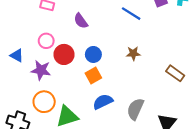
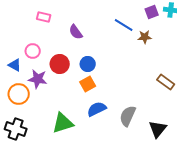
pink circle: (46, 41) -> (33, 51), moved
brown star: (133, 53) -> (145, 37), moved
orange circle: (44, 102) -> (19, 94), moved

